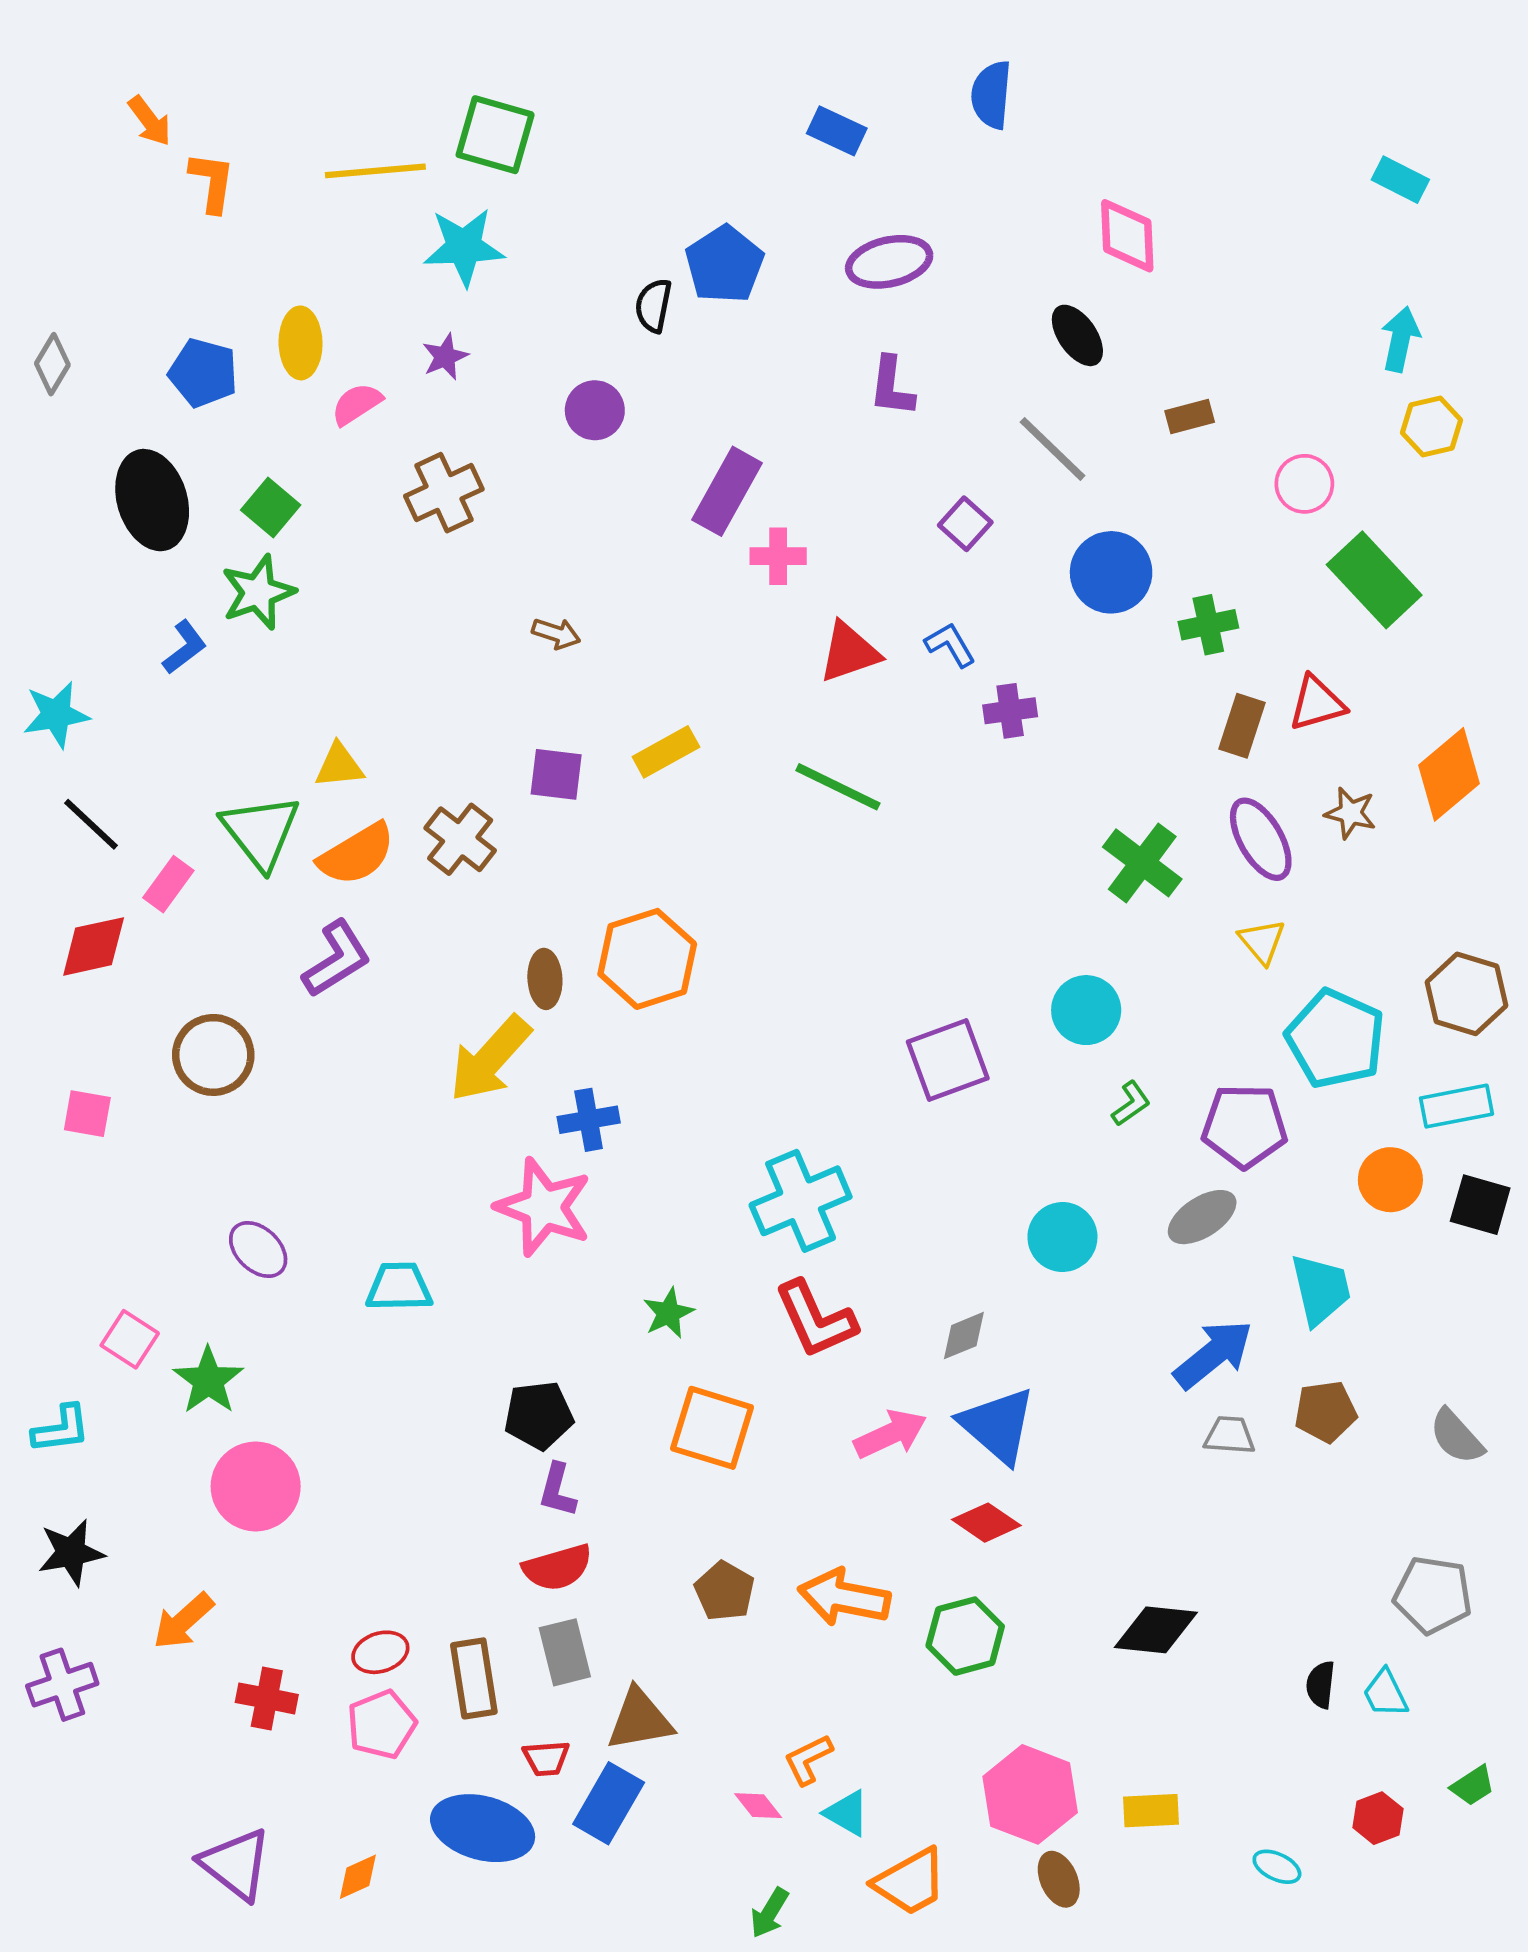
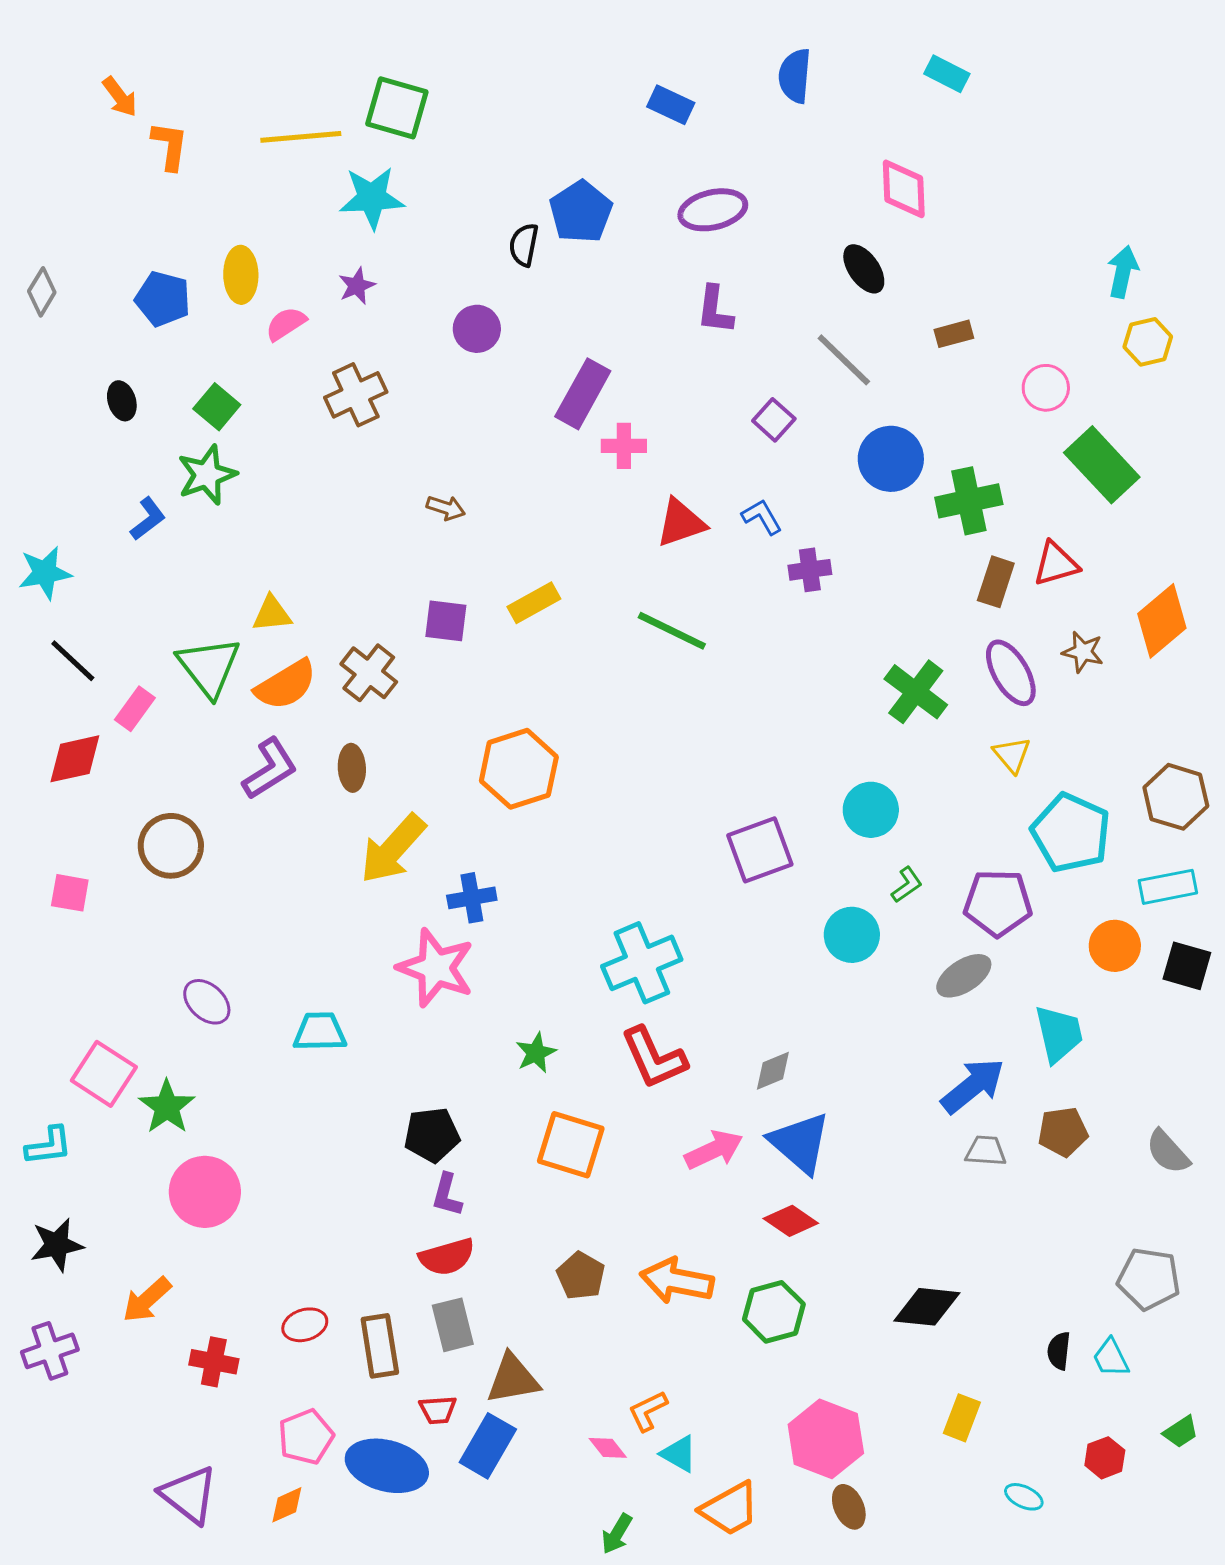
cyan rectangle: (1400, 180) -> (947, 74), moved
black ellipse: (152, 500) -> (122, 401), size x0.5
green cross: (1208, 625) -> (969, 501), size x1.4
brown ellipse: (545, 979) -> (352, 768), moved
cyan circle: (1062, 1237) -> (852, 935), moved
pink square: (130, 1339) -> (104, 1074), size x1.4
pink pentagon: (382, 1725) -> (306, 1437), moved
yellow rectangle: (1151, 1811) -> (962, 1418), moved, turned -66

